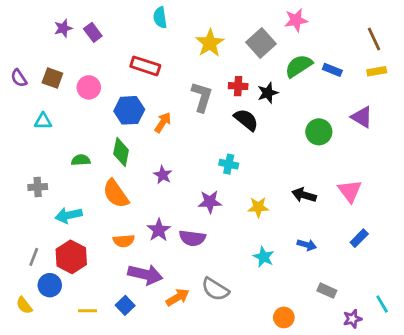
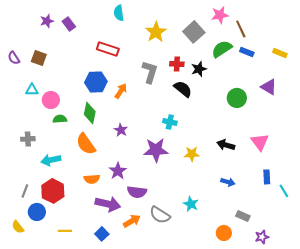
brown line: (374, 39) -> (241, 29), moved
yellow rectangle: (377, 71) -> (280, 53), turned 32
pink circle: (89, 87) -> (51, 100), moved
purple star: (210, 202) -> (156, 150), size x1.4
purple semicircle: (192, 238) -> (137, 192), moved
blue rectangle: (359, 238) -> (267, 177), turned -48
cyan star: (264, 257) -> (191, 204), moved
cyan line: (382, 304) -> (284, 191), moved
blue square: (125, 305) -> (102, 234), moved
orange circle: (284, 317) -> (224, 233), moved

